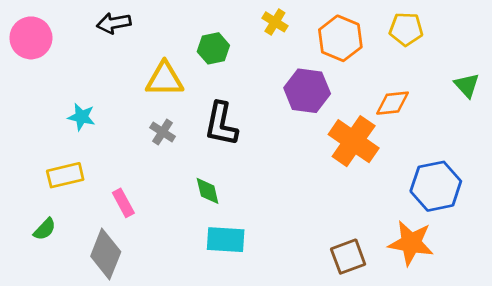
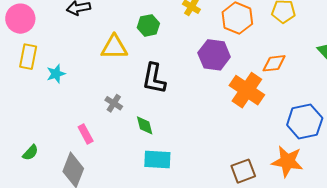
cyan star: (81, 117) -> (56, 74), turned -30
gray cross: (163, 132) -> (114, 103), moved
yellow rectangle: (65, 175) -> (28, 57), moved, turned -65

